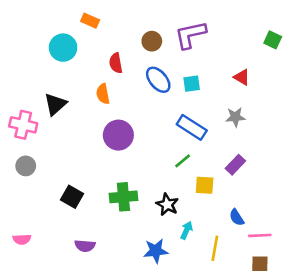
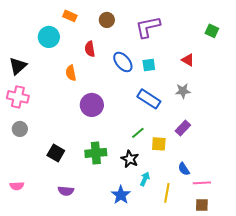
brown circle: (152, 41) -> (107, 20), moved
orange semicircle: (103, 94) -> (71, 73), moved
black triangle: (55, 104) -> (18, 66), moved
green line: (183, 161) -> (138, 133), moved
blue star: (156, 251) -> (121, 195), turned -30

